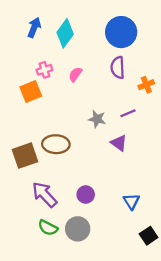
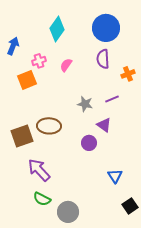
blue arrow: (34, 27) -> (13, 46), moved
purple circle: (86, 195) -> (89, 143), moved
gray circle: (78, 229) -> (68, 212), moved

